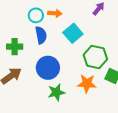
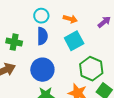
orange arrow: (55, 13) -> (70, 19), moved

